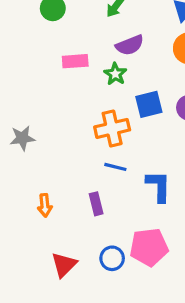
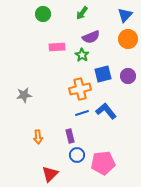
blue line: (115, 167) -> (82, 113), turned -32
blue L-shape: (159, 186) -> (106, 111), moved, turned -40
blue circle: (112, 258) -> (77, 155), moved

